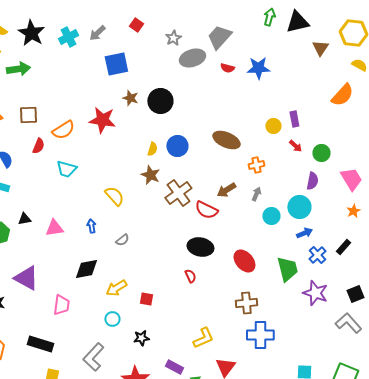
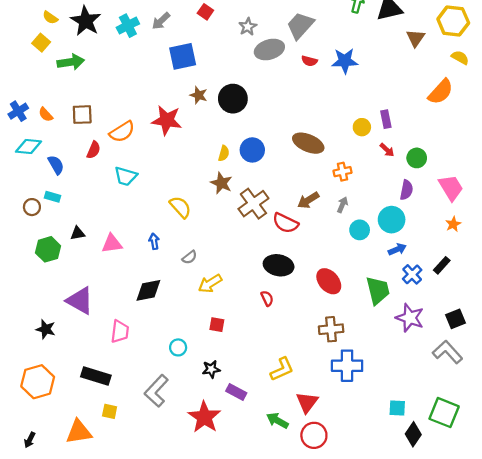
yellow arrow: (116, 288) -> (210, 284), moved
purple rectangle: (174, 367) -> (236, 392), moved

